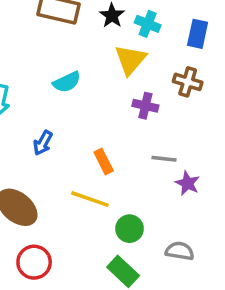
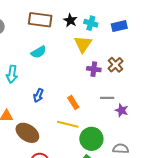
blue rectangle: (198, 34) -> (119, 26), turned 70
cyan semicircle: (67, 82) -> (39, 52), moved
brown cross: (188, 82) -> (115, 65), moved, turned 35
green circle: (130, 229) -> (91, 139), size x1.5

